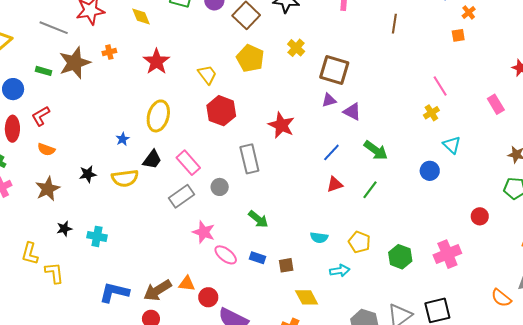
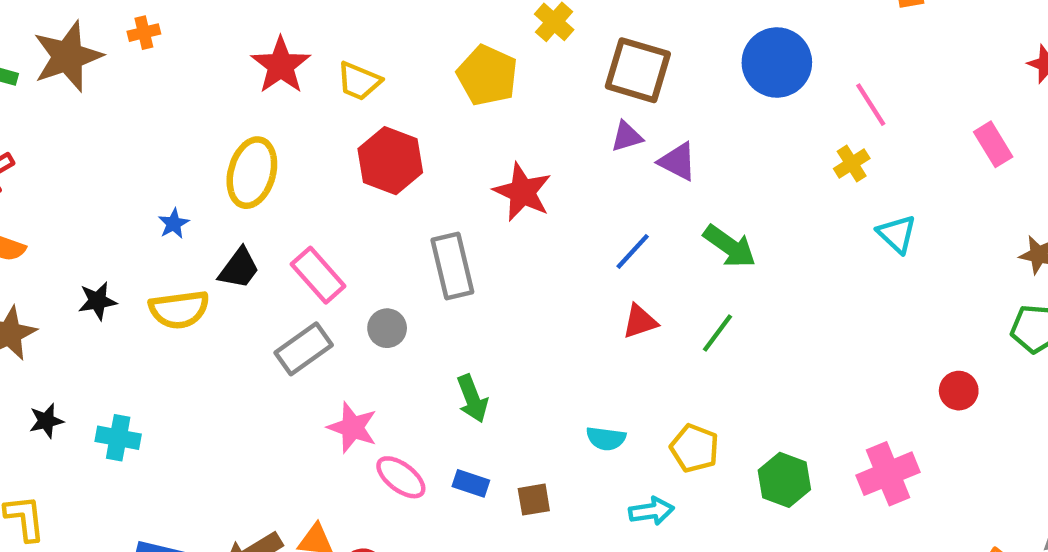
yellow pentagon: (250, 58) -> (487, 75), moved
red star: (156, 62) -> (281, 65), moved
yellow trapezoid: (207, 74) -> (359, 81), turned 150
blue circle: (430, 171) -> (777, 63), moved, size x1.6
green arrow: (258, 219) -> (472, 399), turned 30

